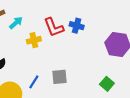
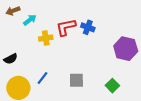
red L-shape: (54, 27) -> (66, 27), turned 95
gray square: (60, 77) -> (76, 80), moved

